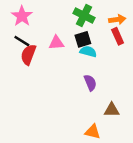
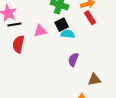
black line: (22, 41) -> (14, 24), moved, turned -32
purple semicircle: (90, 83) -> (73, 60), turned -128

